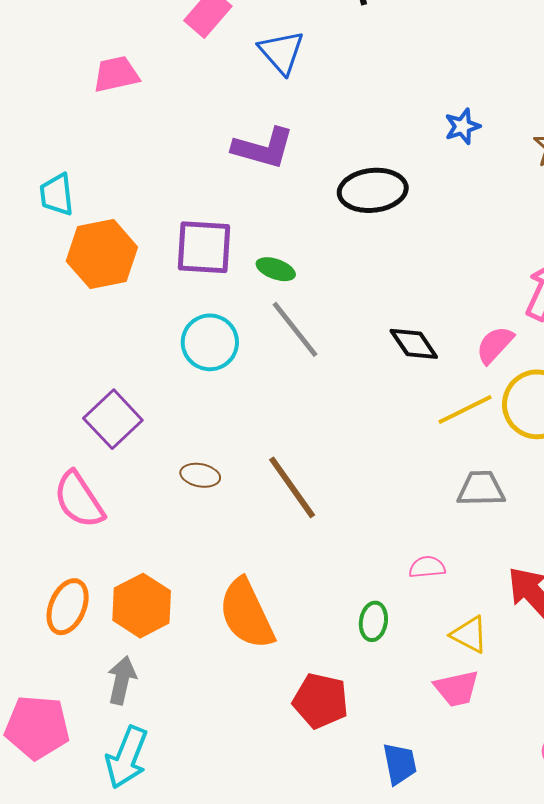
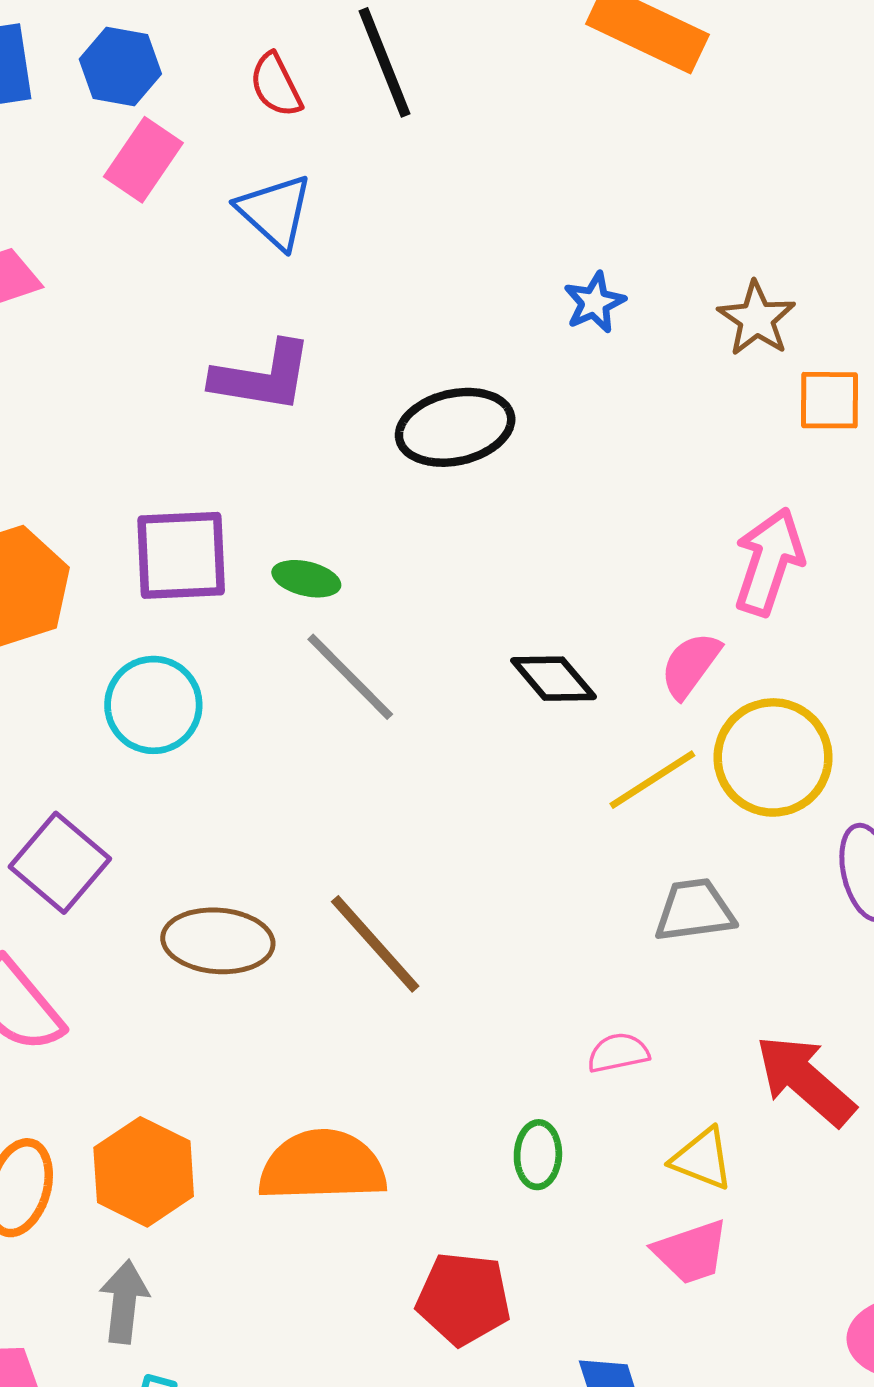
cyan circle: (210, 342) -> (153, 705), moved
brown ellipse: (200, 475) -> (218, 941), size x1.6
orange semicircle: (247, 614) -> (322, 1166), turned 120

